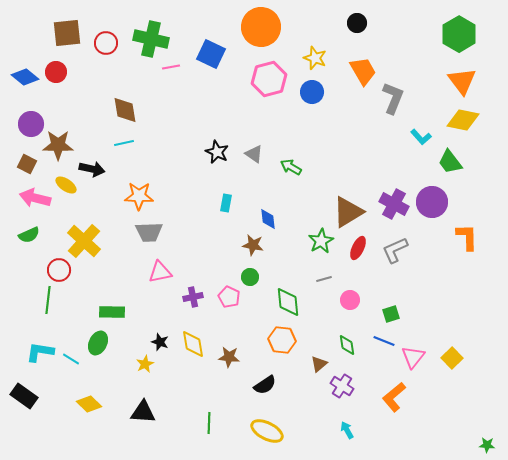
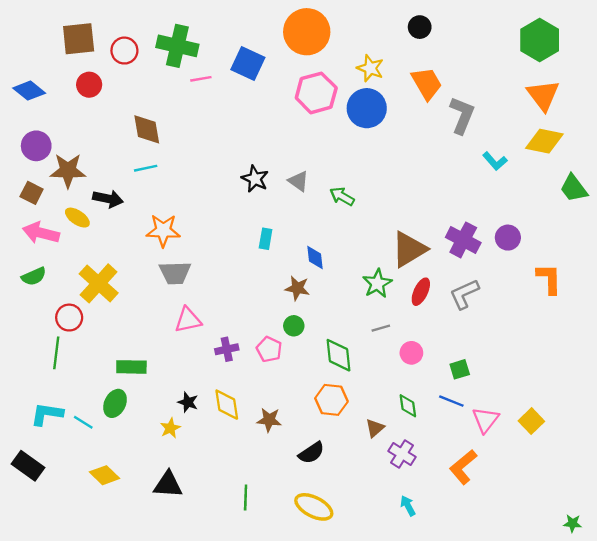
red circle: (56, 72) -> (89, 85), moved
blue circle: (312, 92) -> (367, 108), size x1.4
green trapezoid: (450, 162) -> (574, 188), moved
purple circle: (432, 202) -> (508, 238), size x0.7

